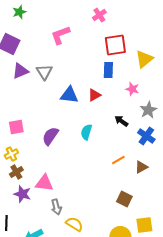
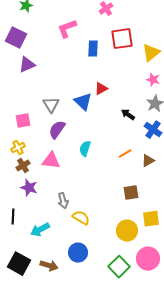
blue rectangle: (108, 70) -> (93, 49), moved
gray triangle: (44, 72) -> (51, 105), moved
pink star: (132, 89) -> (153, 80), moved
blue triangle: (69, 95) -> (83, 102), moved, turned 36
cyan semicircle: (86, 132) -> (85, 149), moved
pink triangle: (44, 183) -> (51, 161), moved
brown square: (124, 199) -> (131, 193), turned -35

